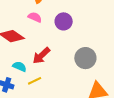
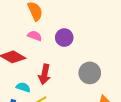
red arrow: (41, 56) -> (45, 74), turned -30

